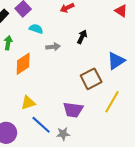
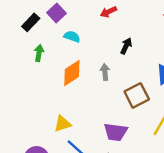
gray arrow: (53, 47) -> (105, 72), moved, turned -88
orange diamond: (23, 64) -> (72, 73), moved

